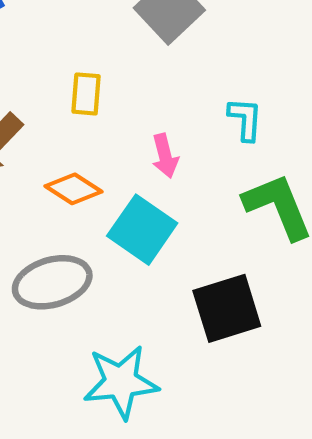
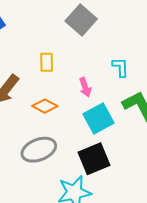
cyan square: (142, 230) -> (99, 119), moved, turned 32
black square: (227, 308) -> (94, 159), moved

